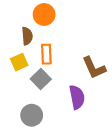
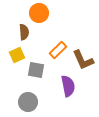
orange rectangle: (46, 54) -> (58, 50), moved, turned 48
gray square: (41, 79) -> (36, 70), turned -36

